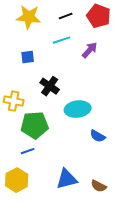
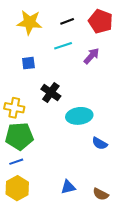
green pentagon: (35, 125) -> (19, 136), moved
blue line: (28, 151) -> (16, 162), moved
blue triangle: (67, 179) -> (68, 187), size x0.7

